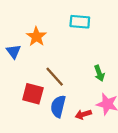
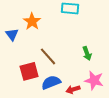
red square: (33, 94) -> (29, 71), turned -30
blue semicircle: (58, 106) -> (51, 82), turned 54

